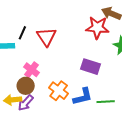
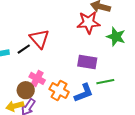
black line: (22, 33) -> (24, 49), moved, turned 40
pink cross: (32, 70) -> (37, 78), moved
green line: (106, 102) -> (105, 82), moved

